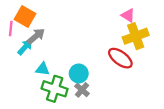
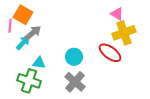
cyan circle: (79, 73) -> (74, 57), moved
green cross: (55, 89) -> (29, 81), moved
gray cross: (82, 90) -> (75, 82), size x1.5

